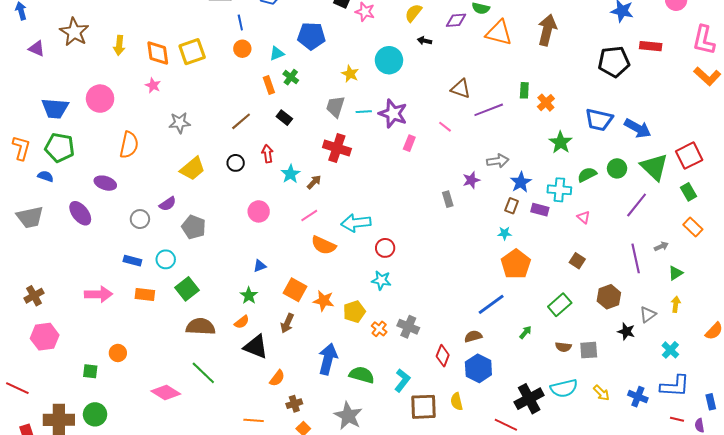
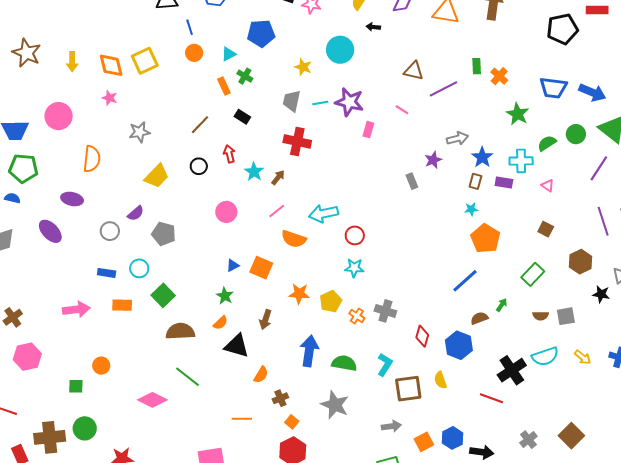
orange square: (295, 290) -> (261, 268), moved
brown semicircle: (473, 336) -> (479, 318), moved

